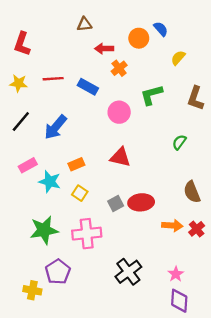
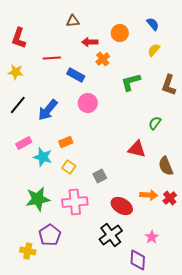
blue semicircle: (161, 29) -> (153, 24), moved
red line: (53, 79) -> (52, 58), moved
pink circle: (119, 112) -> (88, 103), moved
red triangle: (120, 157) -> (137, 149), moved
red ellipse: (141, 202) -> (122, 206), moved, turned 35
purple diamond: (179, 301) -> (138, 260), moved

